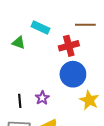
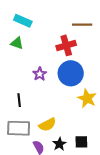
cyan rectangle: (41, 27) -> (23, 21), moved
purple star: (42, 98) -> (40, 74), moved

